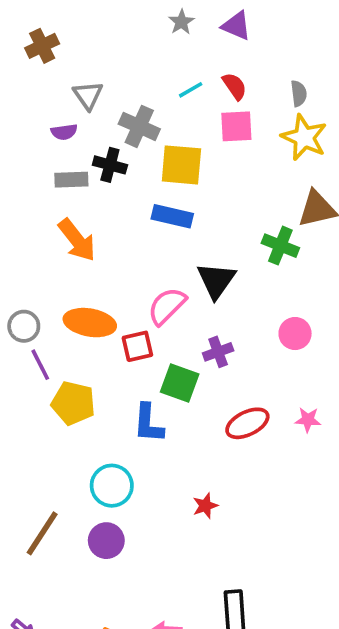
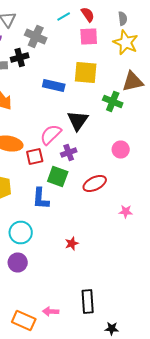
black cross: (110, 165) -> (20, 58), turned -30
yellow square: (181, 165) -> (86, 72), moved
purple cross: (218, 352) -> (69, 152), moved
pink star: (308, 420) -> (126, 212), moved
red ellipse: (247, 423) -> (95, 184), moved

